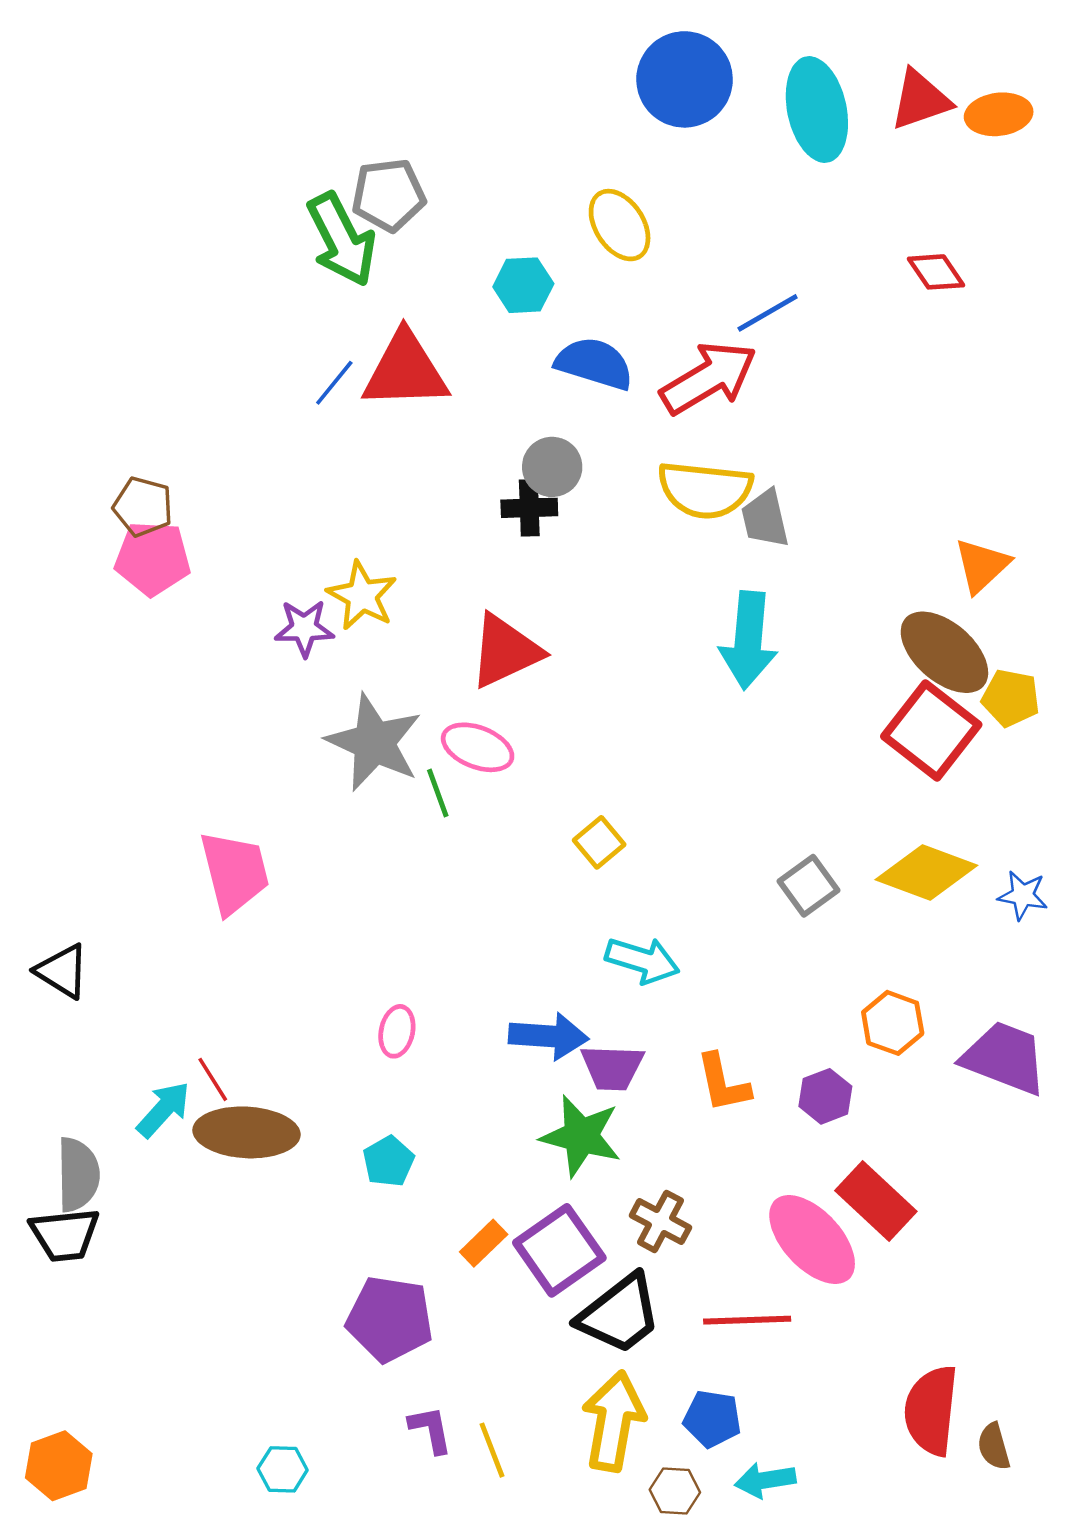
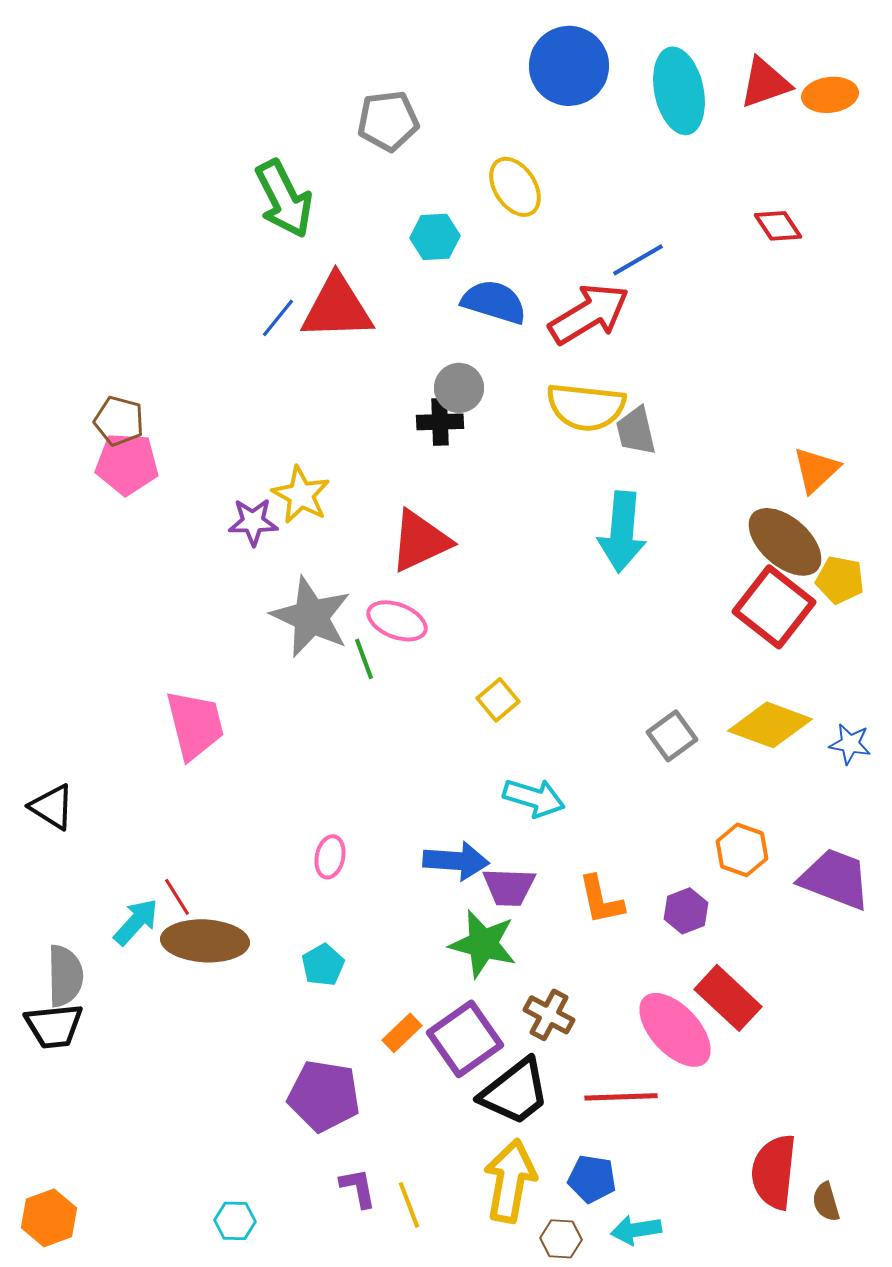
gray pentagon: (388, 195) -> (388, 121), moved

